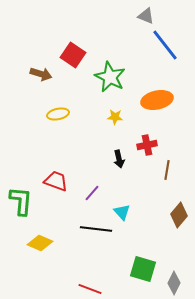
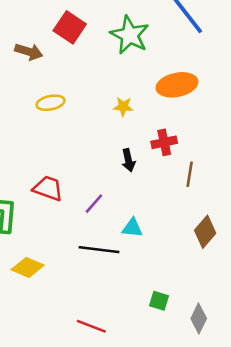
green star: (110, 77) -> (130, 35), moved
cyan triangle: (122, 212) -> (132, 228), turned -42
green square: (143, 269) -> (159, 301), size x0.6

